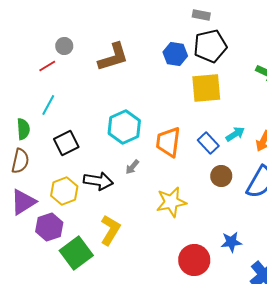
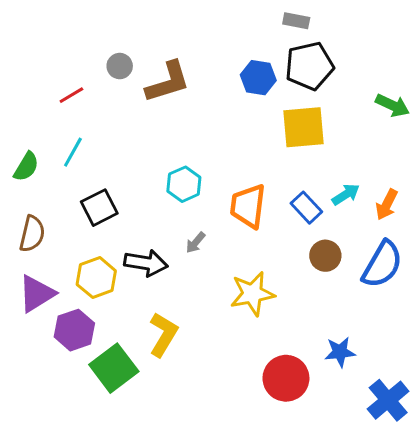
gray circle: (64, 46) -> (120, 66), moved
cyan hexagon: (124, 127) -> (184, 184), size x0.7
green semicircle: (23, 129) -> (26, 167), moved, turned 35

